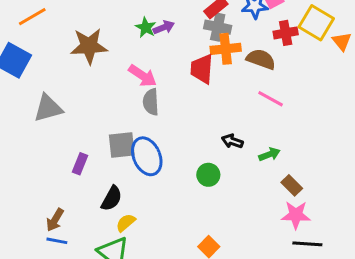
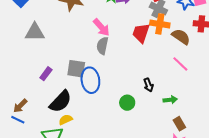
black arrow: (232, 141) -> (148, 85), turned -144
black semicircle: (112, 198) -> (60, 101), size x1.4

